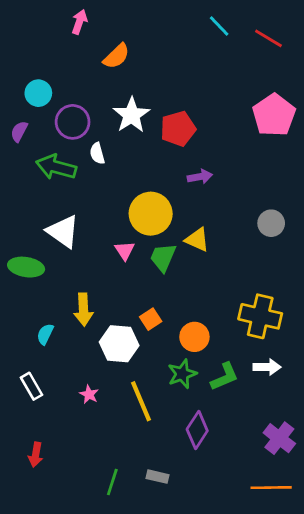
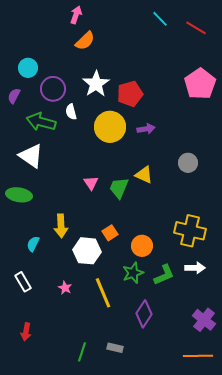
pink arrow: (79, 22) -> (76, 15), moved
yellow circle: (151, 214) -> (110, 127), moved
gray circle: (271, 223) -> (188, 163), moved
white triangle: (63, 231) -> (31, 156), moved

